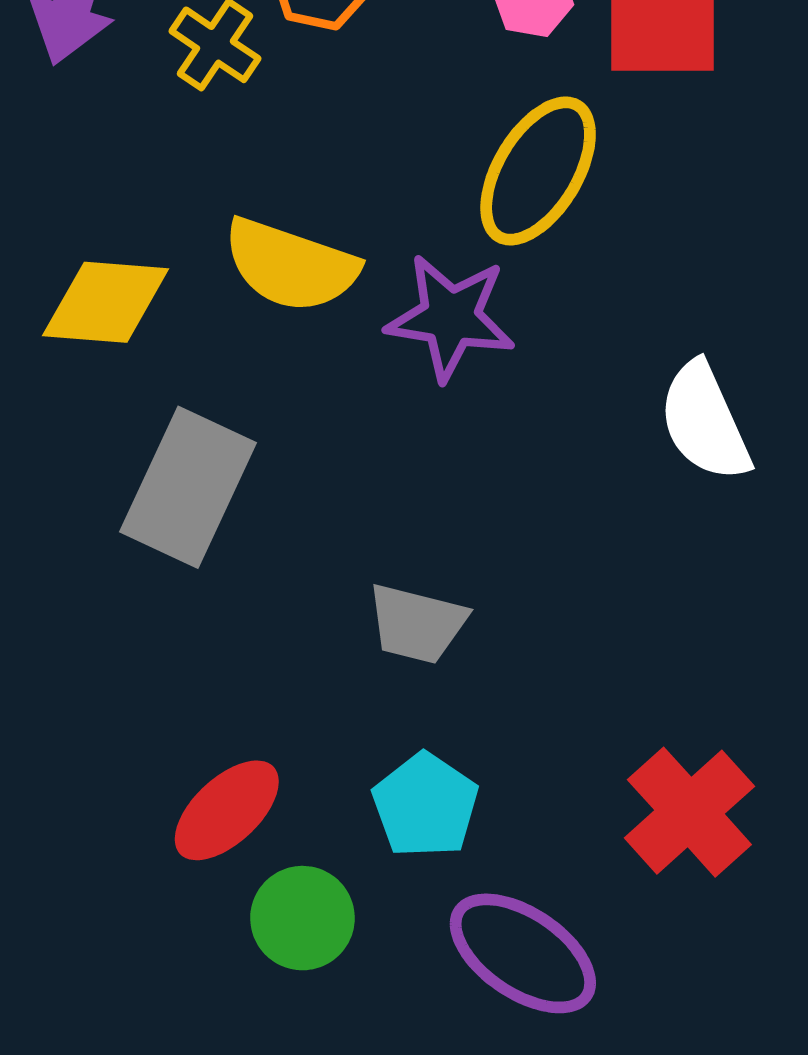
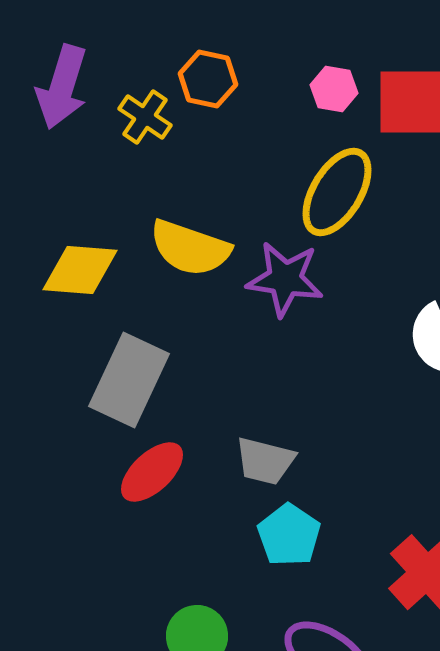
cyan pentagon: (425, 805) -> (289, 535), moved
red ellipse: (227, 810) -> (152, 472), moved

